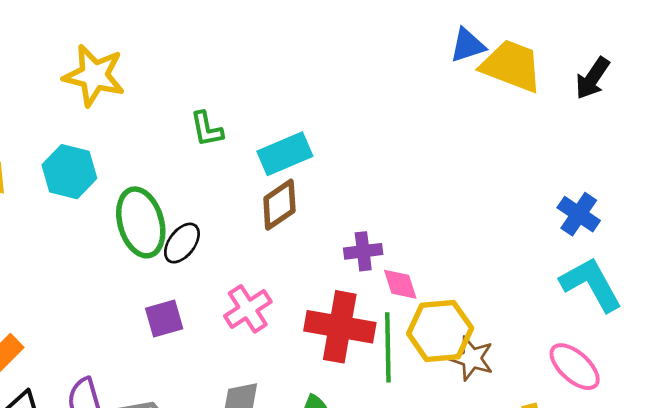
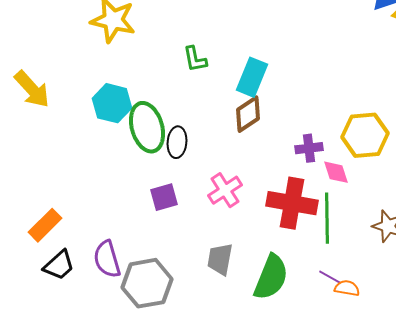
cyan rectangle: (285, 154) -> (252, 77), turned -45
cyan hexagon: (69, 172) -> (112, 103), moved
black ellipse: (182, 243) -> (177, 142), turned -32
yellow hexagon: (440, 331) -> (365, 135), moved

